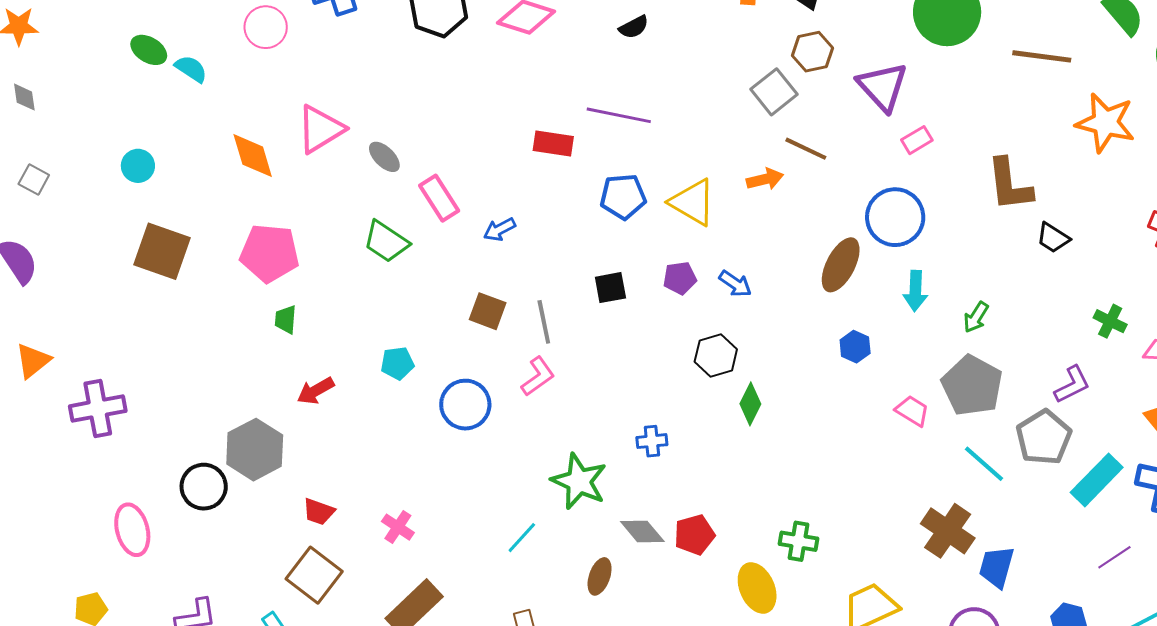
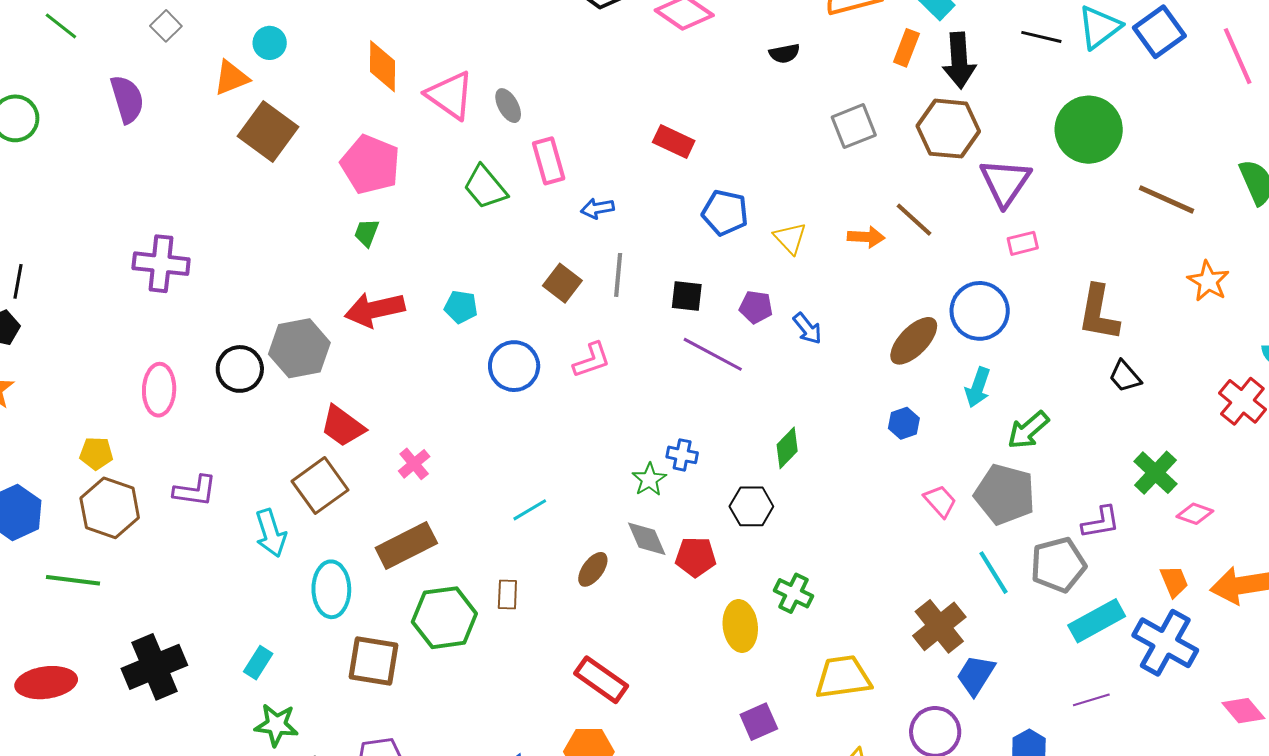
brown hexagon: (812, 52) -> (948, 129), size x1.5
gray square: (774, 92) -> (854, 126), moved
purple line: (619, 115) -> (713, 354), moved
orange star: (1105, 123) -> (1208, 281), size x0.7
pink triangle: (321, 129) -> (450, 95), moved, turned 50
yellow triangle: (693, 202) -> (790, 238), size x0.7
green arrow: (976, 317) -> (1028, 430), size x1.4
green cross: (1110, 321) -> (1155, 473), size x1.4
gray line: (544, 322) -> (618, 275), moved
black hexagon: (716, 356) -> (751, 506), moved
orange triangle: (33, 361) -> (231, 78), moved
gray pentagon: (972, 386) -> (1005, 494), turned -30
red arrow: (316, 391) -> (375, 310), size x1.5
green star: (579, 481) -> (649, 480), moved, size x0.6
red trapezoid: (319, 512) -> (343, 426), size x1.4

